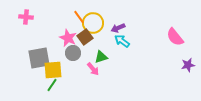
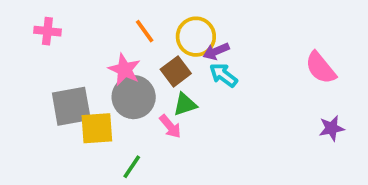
yellow circle: (93, 23) -> (196, 37), moved
brown square: (85, 37) -> (176, 71), moved
gray circle: (73, 53) -> (134, 97), size x1.5
purple star: (188, 65) -> (332, 128), moved
green line: (52, 85) -> (132, 167), moved

